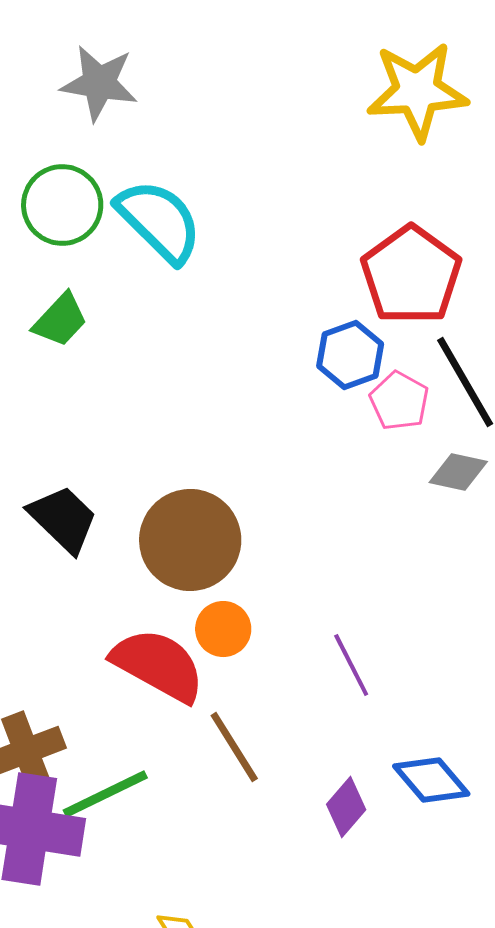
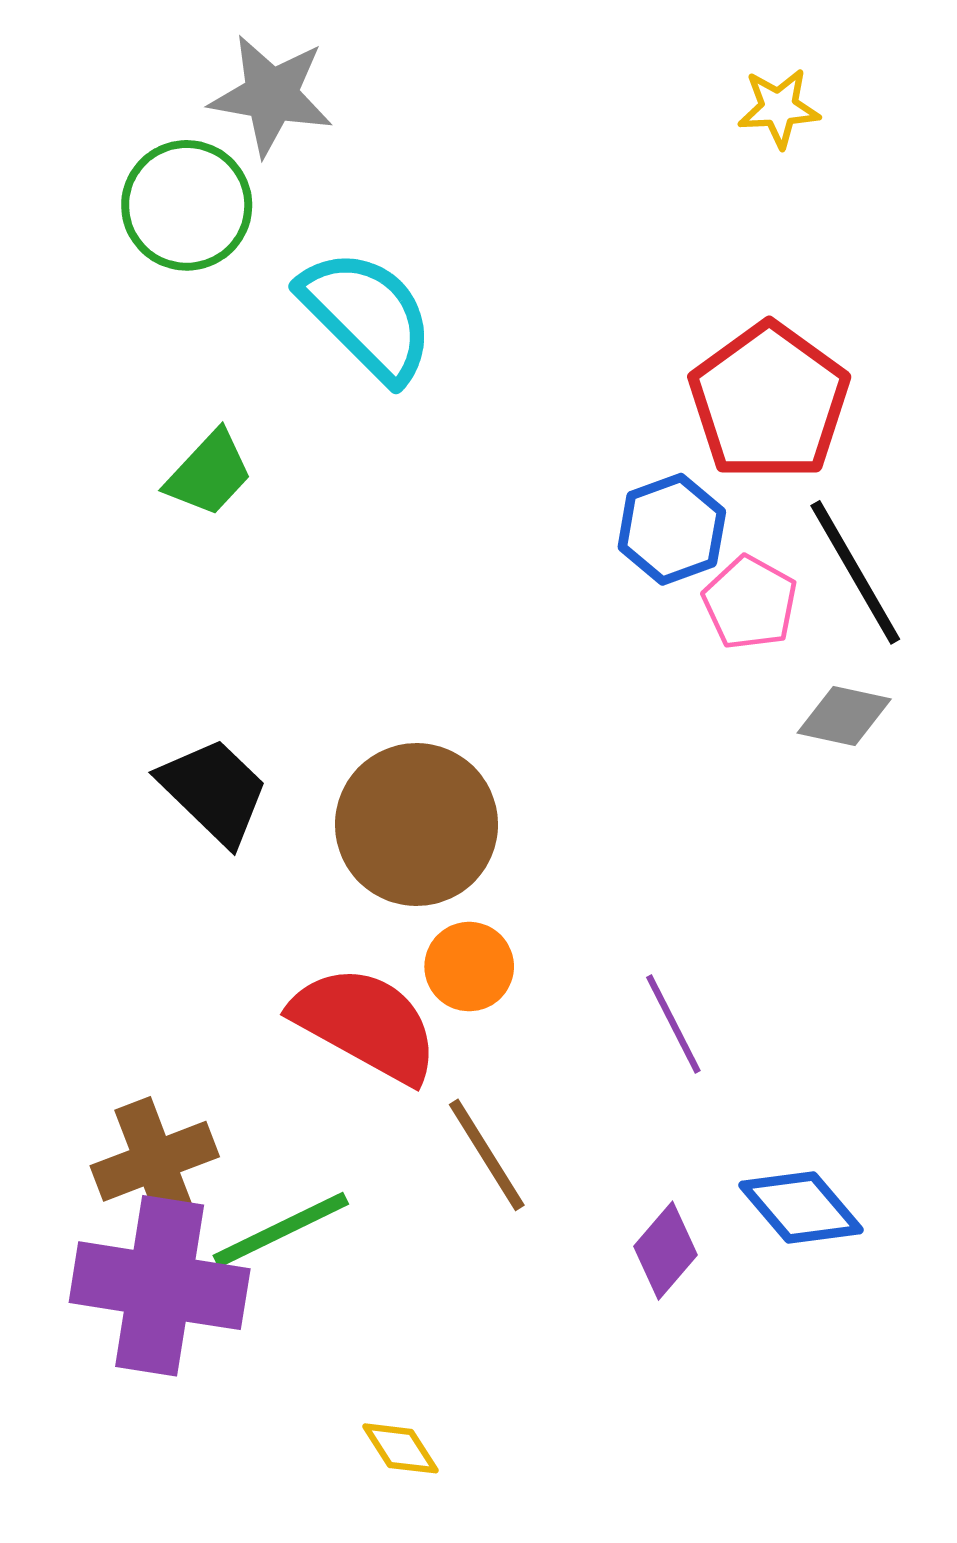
yellow star: (417, 91) -> (779, 108), size x0.5
green circle: (62, 205) -> (187, 205), moved

